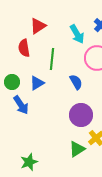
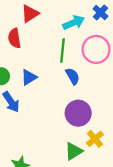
cyan arrow: (77, 34) -> (74, 23), turned -84
green line: (52, 59) -> (62, 51), moved

